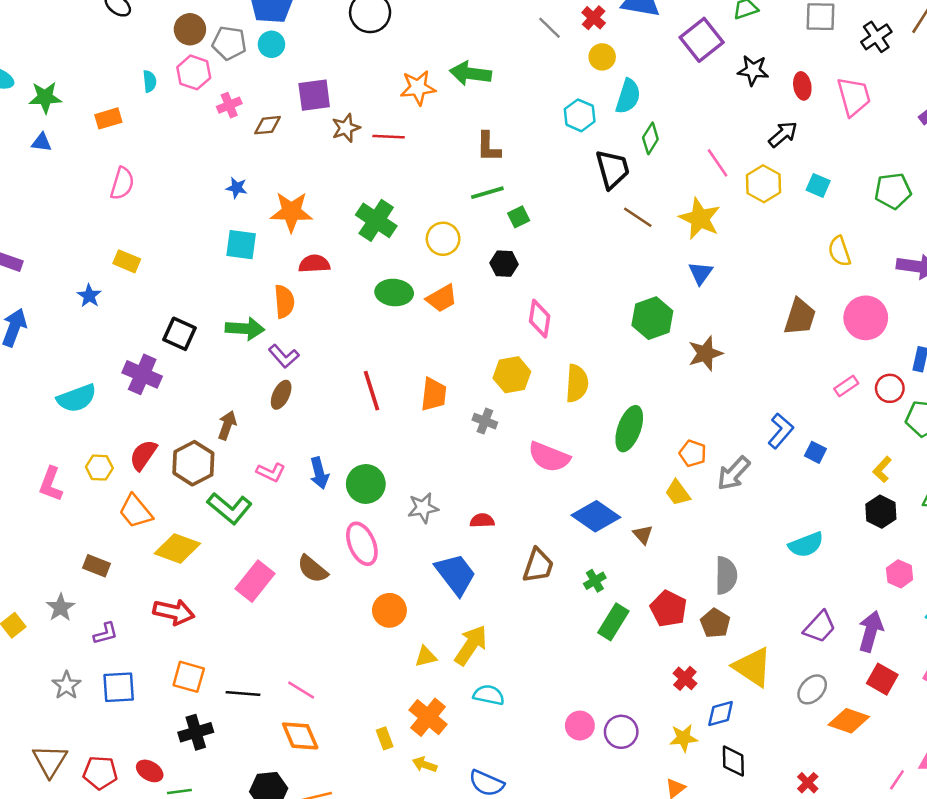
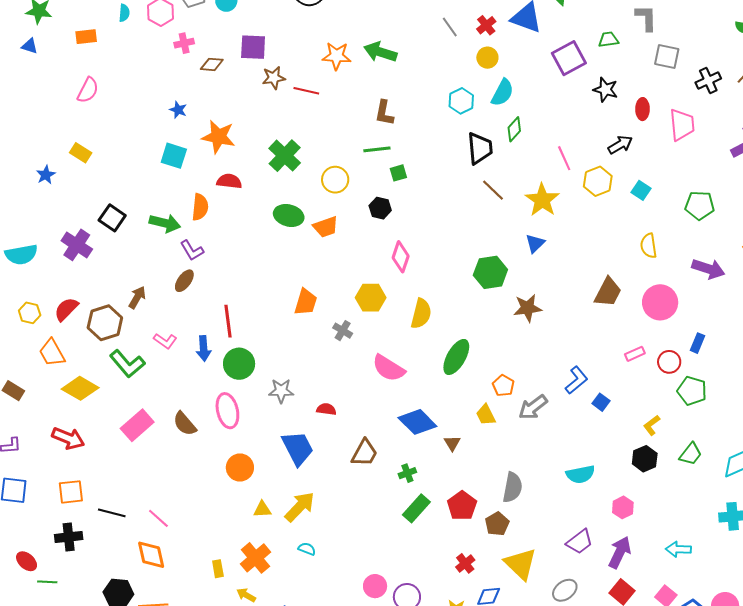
red line: (371, 391) -> (228, 321), moved
pink hexagon: (900, 574) -> (623, 507), moved
orange square: (189, 677) -> (71, 492), turned -32
cyan semicircle: (489, 695) -> (307, 549), size x0.7

